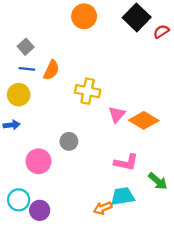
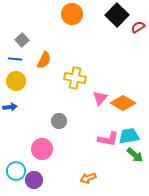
blue line: (27, 69) -> (15, 59), moved
pink circle: (38, 161) -> (42, 149), moved
cyan trapezoid: (123, 196) -> (129, 136), moved

